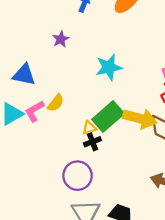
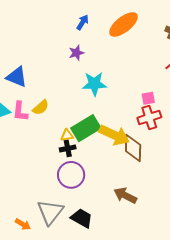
purple star: (61, 39) -> (76, 53), moved
pink L-shape: (34, 111) -> (20, 111), turned -65
purple circle: (78, 176) -> (71, 175), moved

